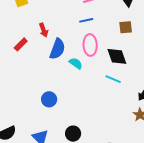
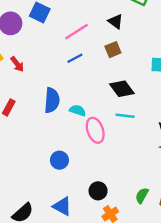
brown square: (126, 27) -> (113, 50), moved
red arrow: (44, 30) -> (17, 64), moved
pink ellipse: (90, 45) -> (95, 130), moved

